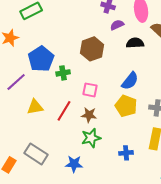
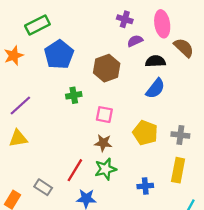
blue pentagon: (41, 59) -> (59, 54), moved
blue semicircle: (130, 81) -> (155, 88), moved
yellow triangle: (35, 107) -> (18, 138), moved
red line: (64, 111) -> (75, 170), moved
gray rectangle: (36, 154) -> (43, 187), size x0.7

